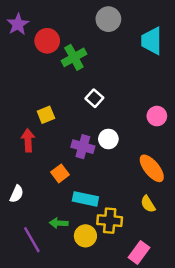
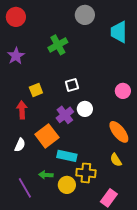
purple star: (18, 24) -> (16, 56), moved
red circle: (47, 41) -> (16, 17), moved
white square: (94, 98) -> (72, 85), moved, turned 32
purple cross: (83, 147) -> (65, 115), turned 36
orange square: (60, 173) -> (47, 136), size x1.6
white semicircle: (17, 194) -> (20, 145), moved

